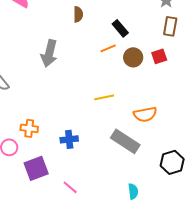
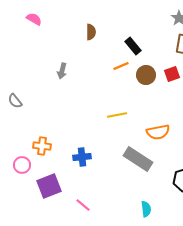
gray arrow: (49, 53) -> (62, 71), size x0.6

